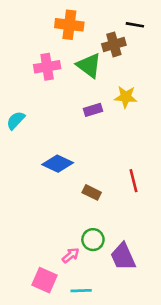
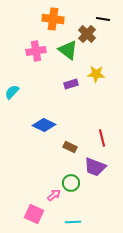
brown cross: (114, 44) -> (87, 34), turned -30
purple trapezoid: (123, 257) -> (95, 167), moved, turned -45
cyan line: (81, 291) -> (73, 222), moved

